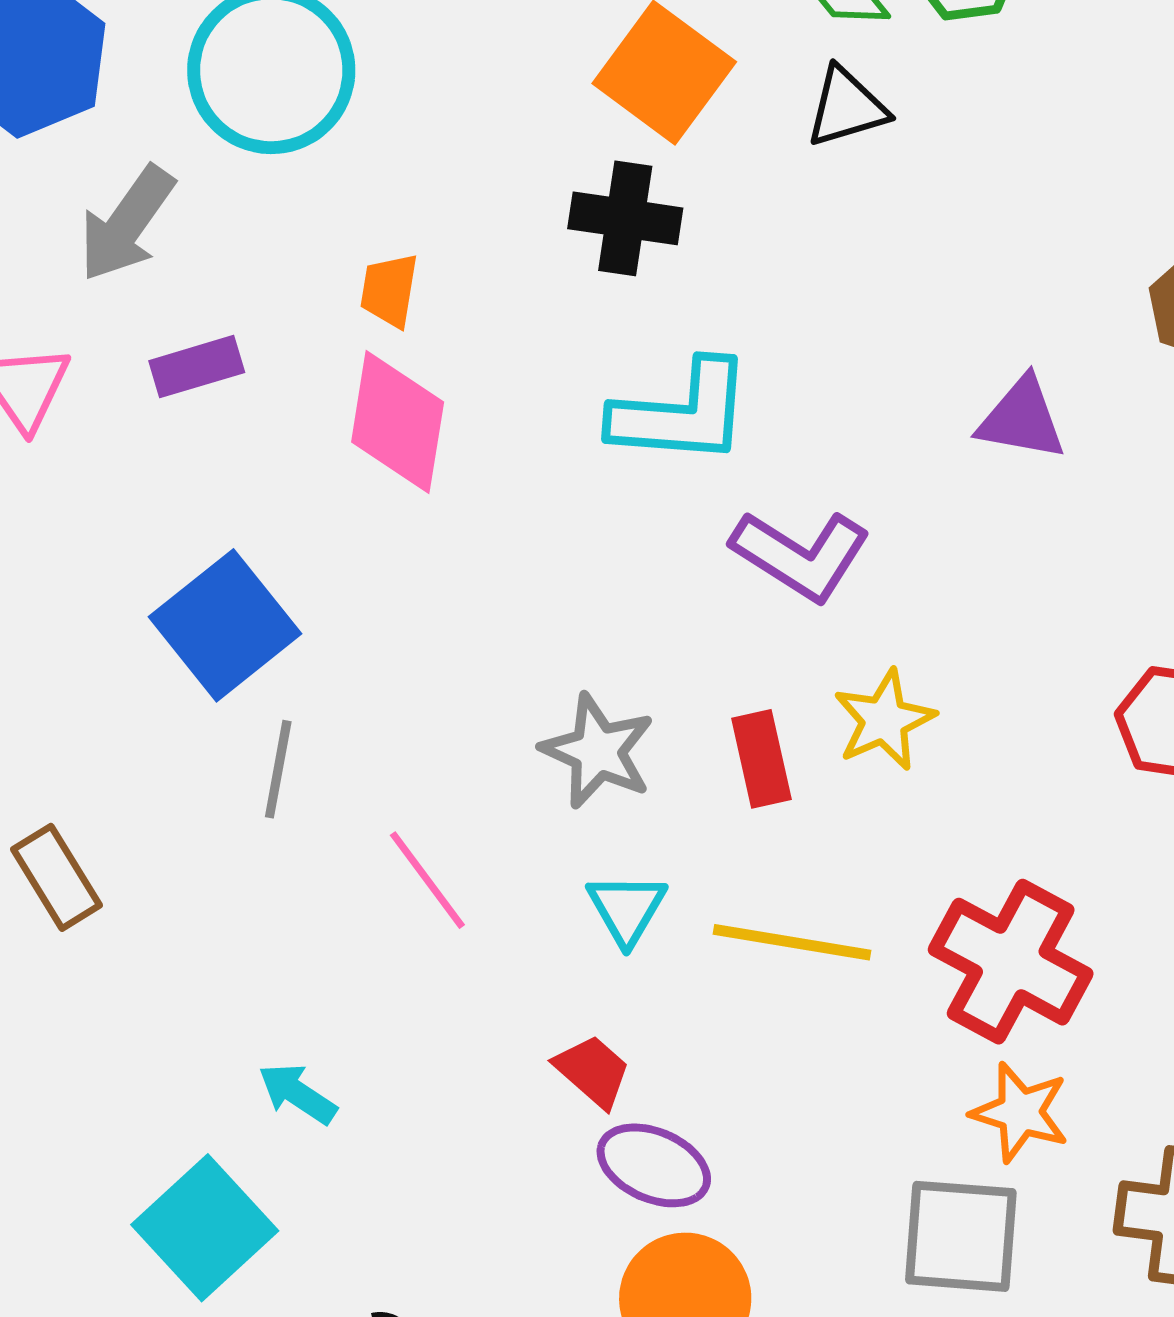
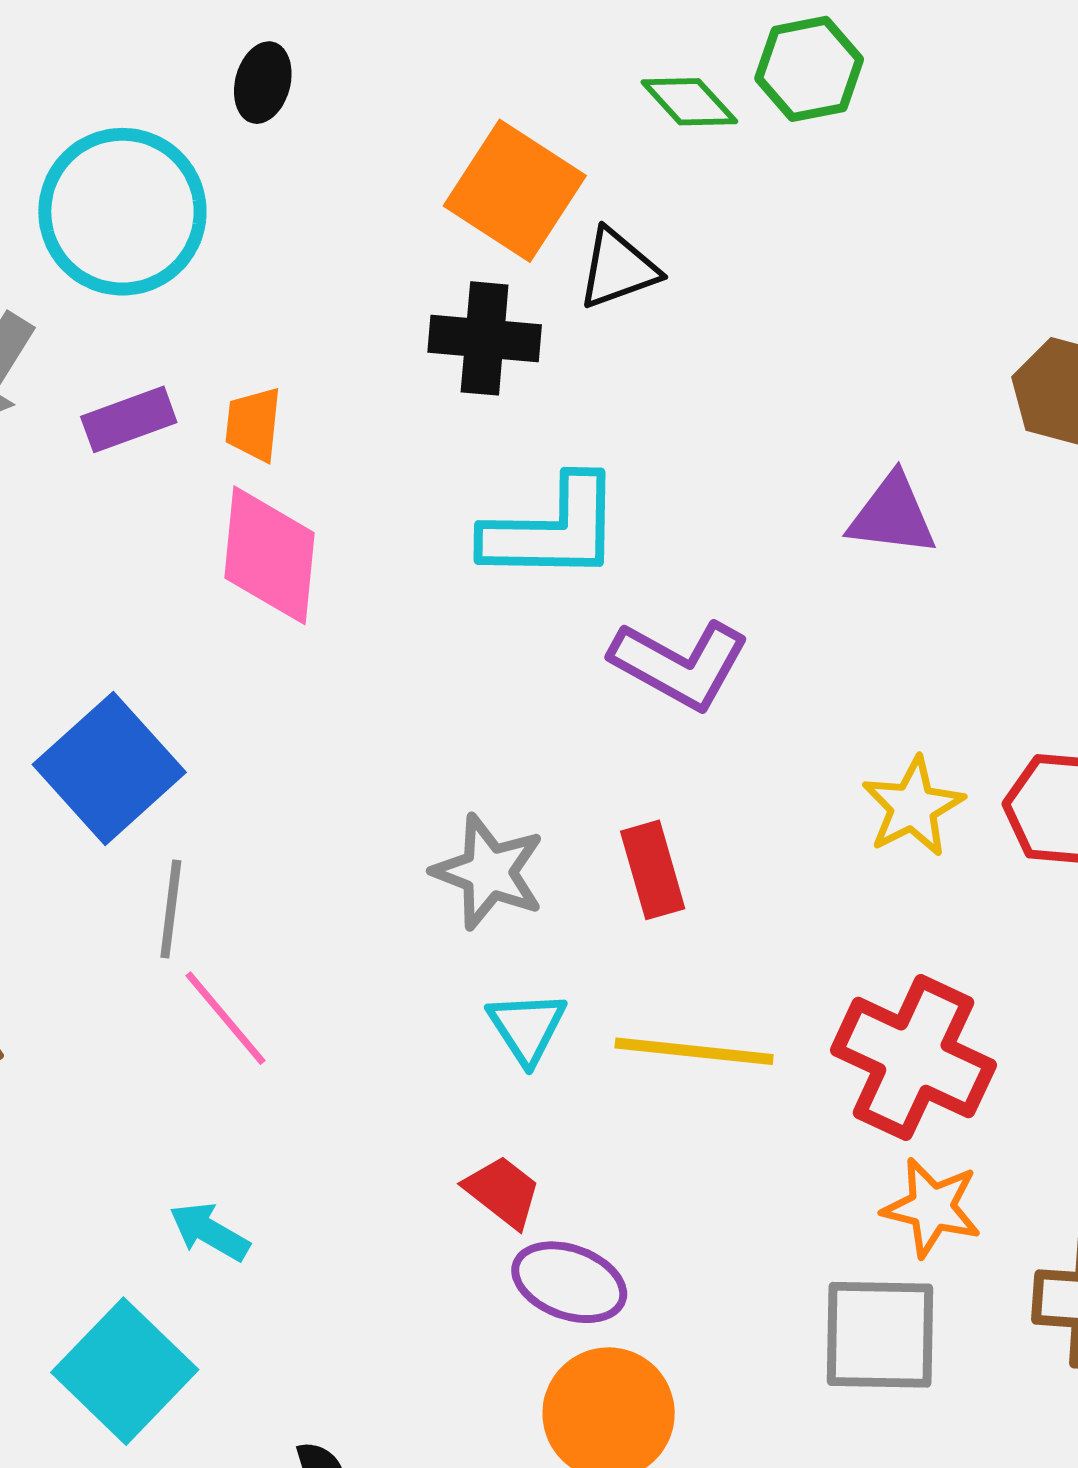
black triangle: (847, 107) -> (618, 269), moved
purple rectangle: (197, 367) -> (129, 419), moved
yellow star: (884, 720) -> (913, 807), moved
pink line: (427, 880) -> (225, 1018), moved

